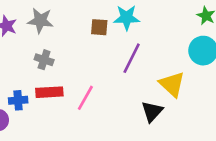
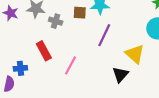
gray cross: (44, 60) -> (56, 21), moved
red rectangle: (49, 92) -> (44, 51), moved, turned 66

